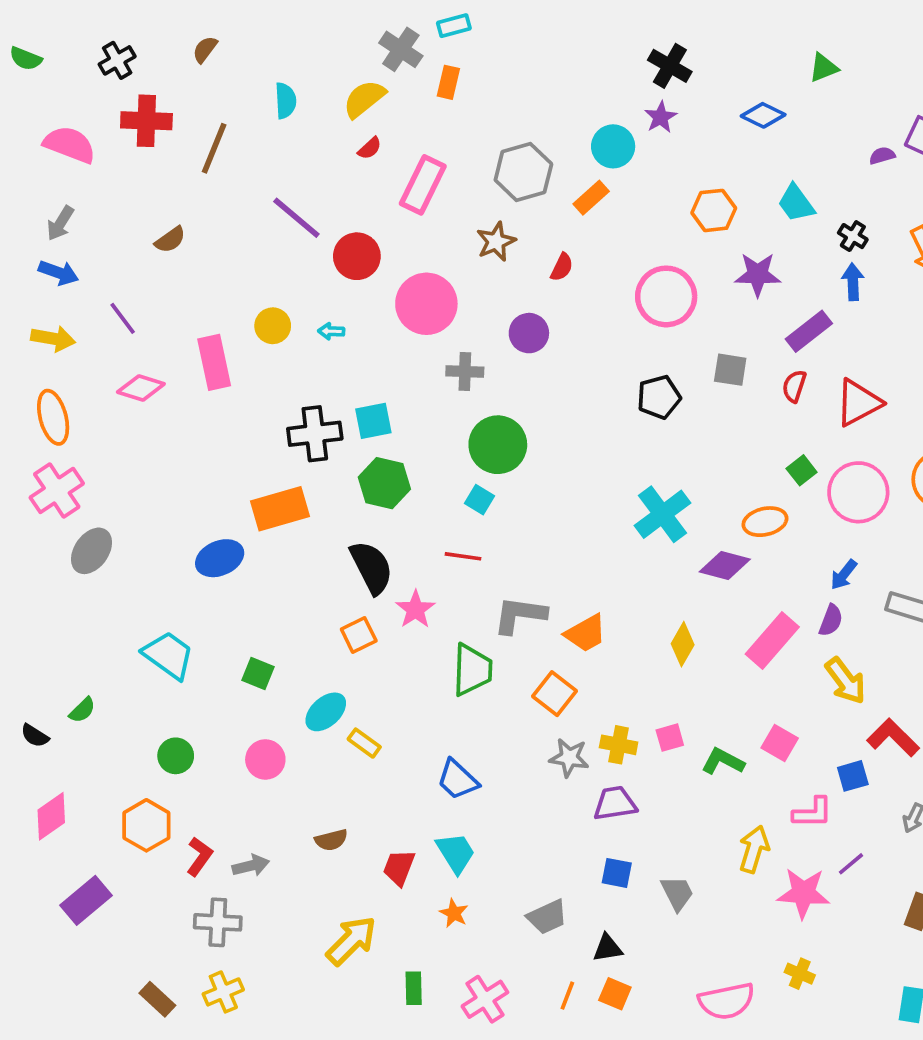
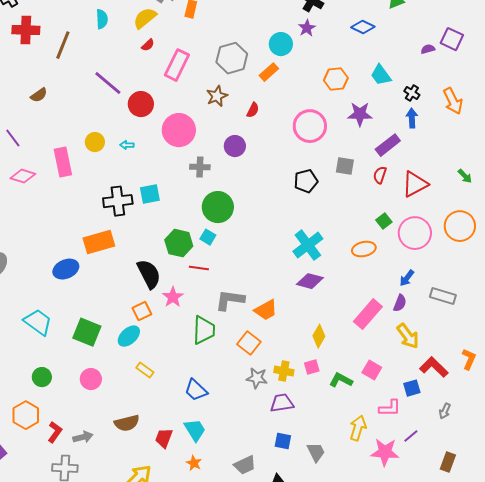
green hexagon: (384, 483) -> (179, 243), moved
purple diamond: (725, 565) -> (310, 281), moved
yellow diamond: (683, 644) -> (319, 336), moved
green square: (258, 673) -> (87, 332), size x1.6
cyan ellipse: (326, 712) -> (129, 336), moved
brown semicircle: (331, 840) -> (127, 423), size x1.4

